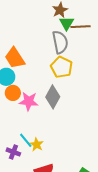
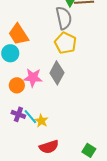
orange circle: (13, 93) -> (17, 85), moved
purple cross: (13, 152) -> (18, 114), moved

